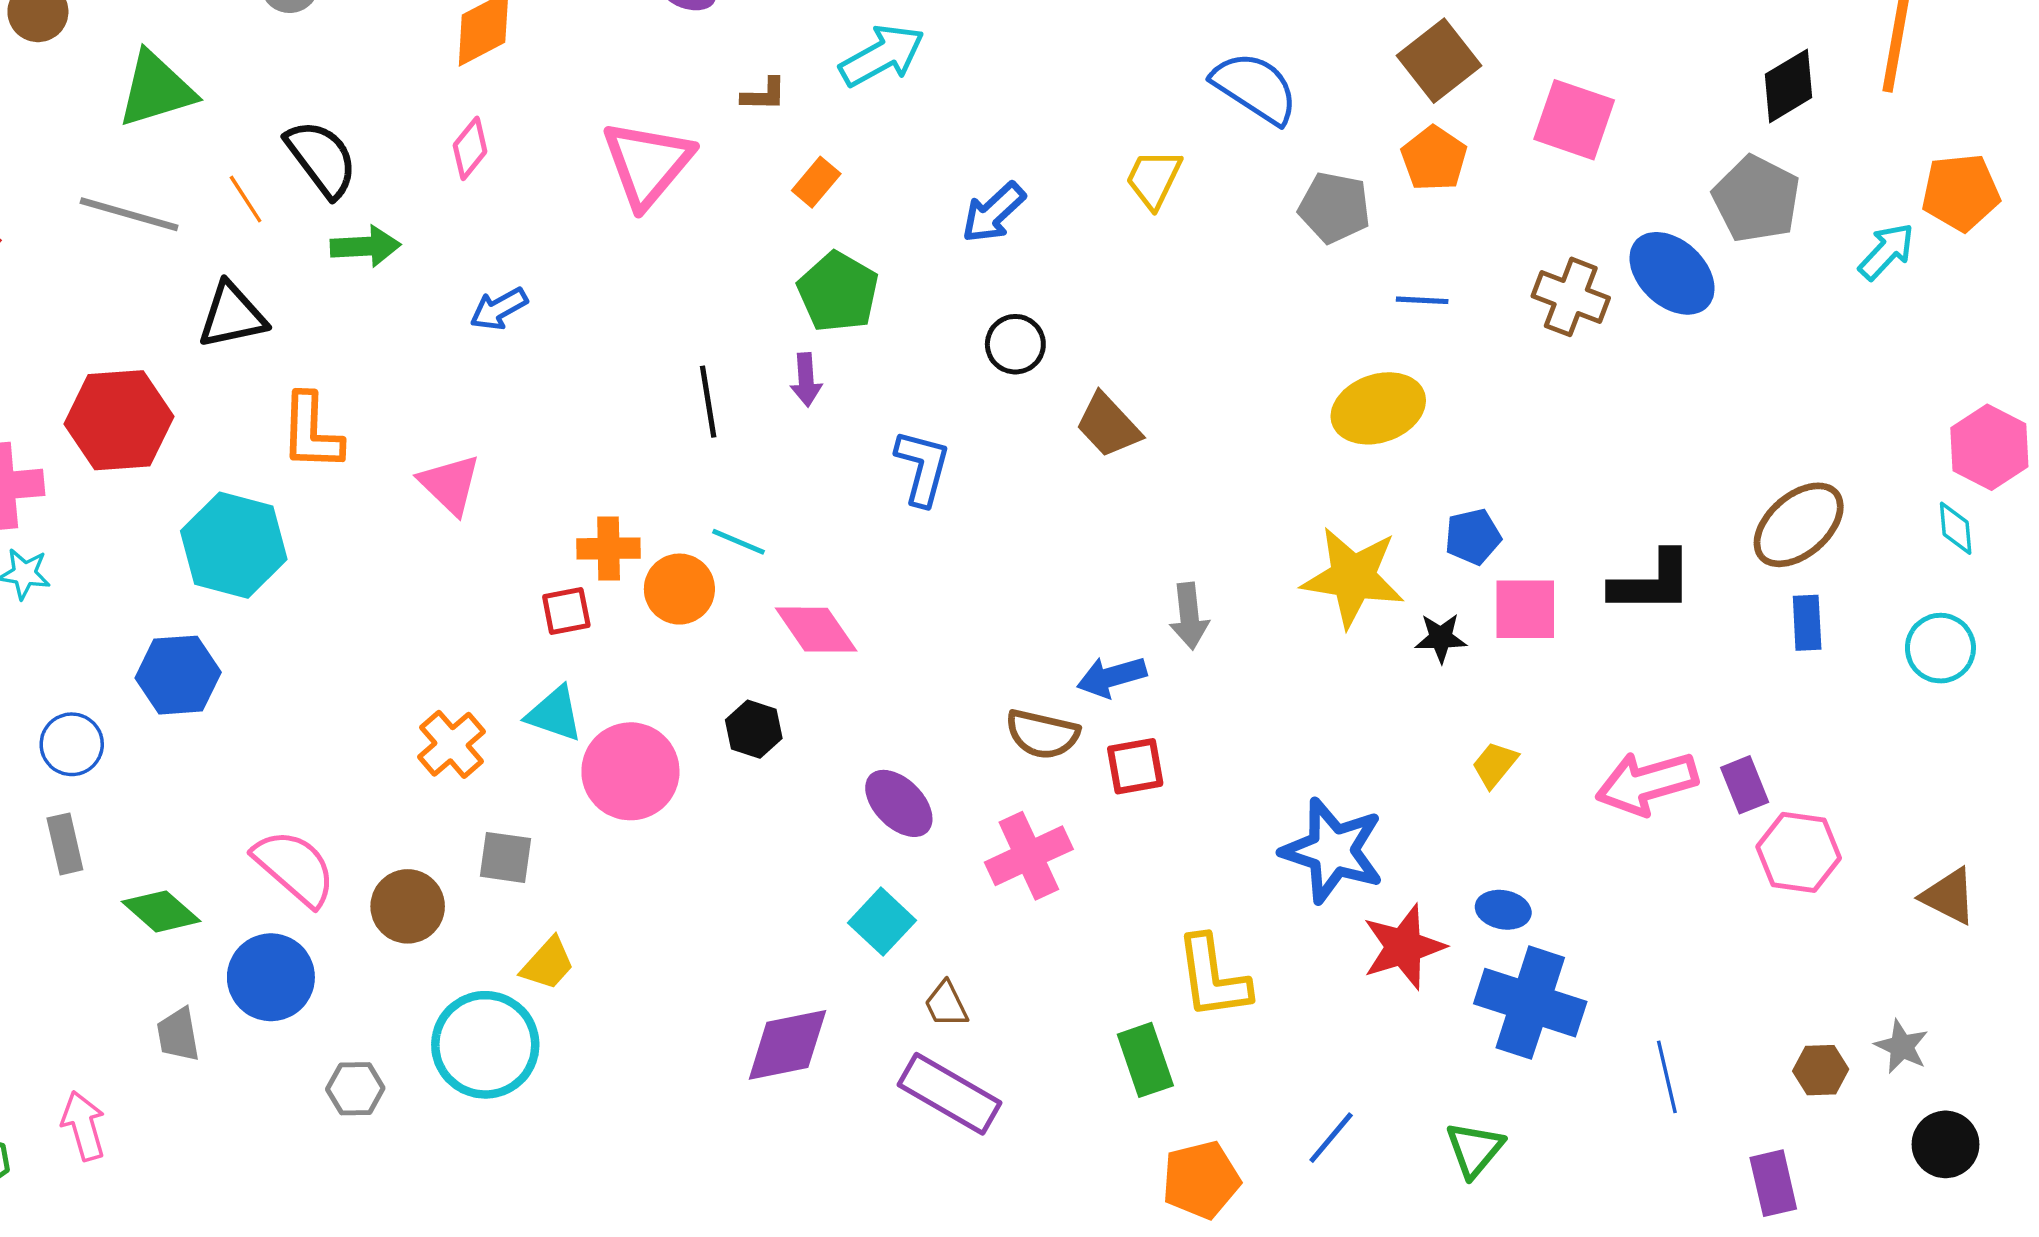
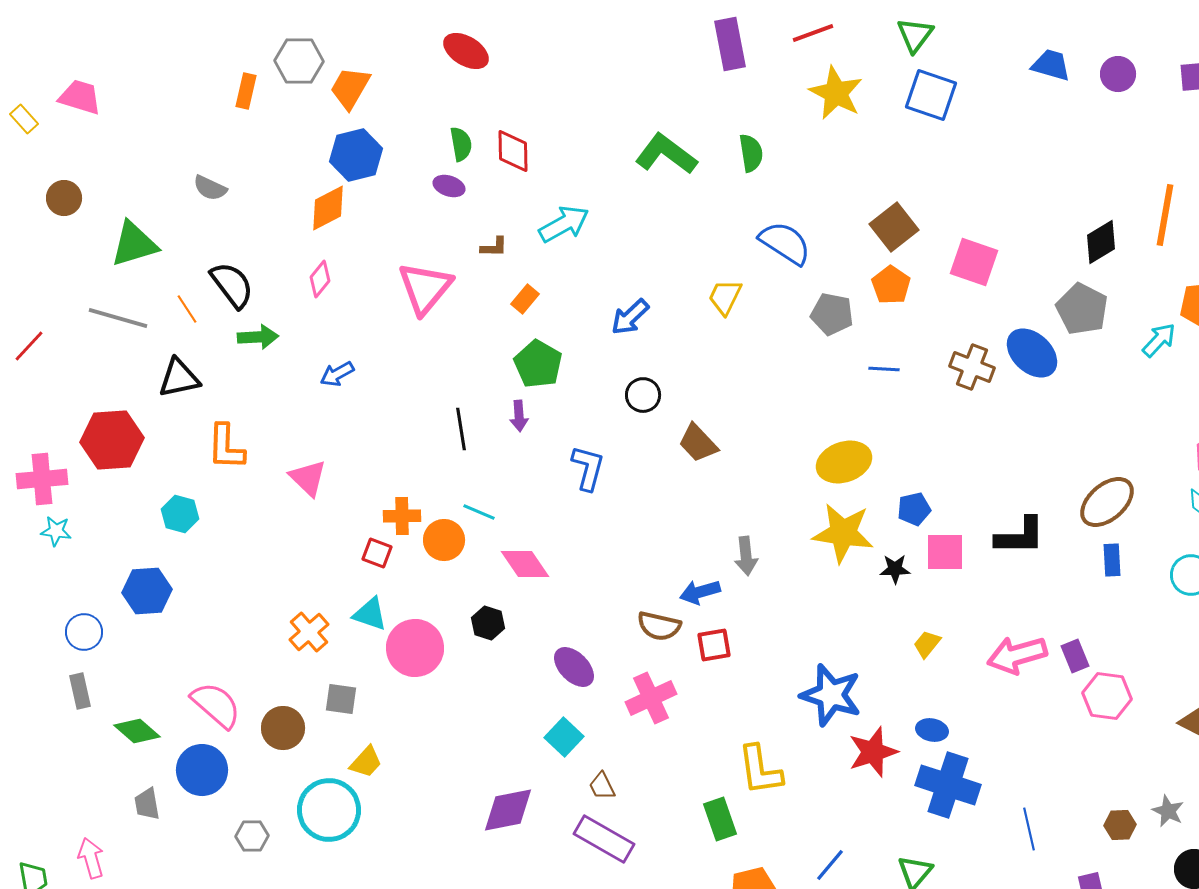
yellow ellipse: (1378, 408) -> (844, 462), moved
cyan hexagon: (234, 545) -> (180, 514), size x0.6
red square: (566, 611) -> (377, 553), turned 32

